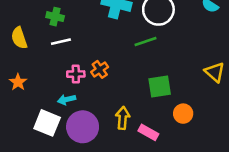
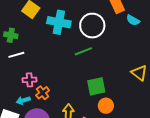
orange cross: (100, 69) -> (43, 93), moved
orange circle: (183, 114) -> (106, 106), moved

